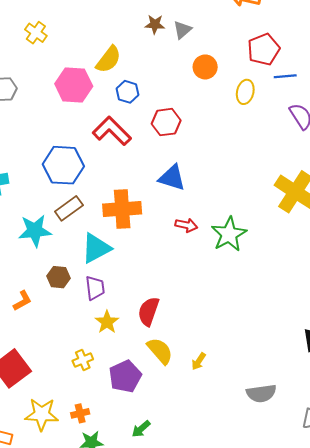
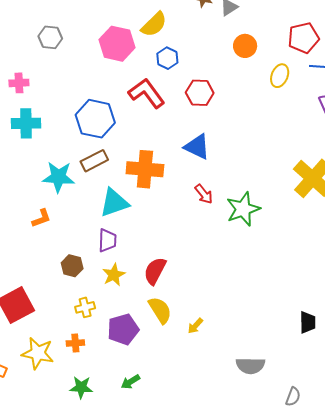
red arrow: (186, 225) -> (204, 194), turned 30
brown hexagon: (58, 277) -> (72, 266), moved
orange L-shape: (22, 301) -> (41, 218), moved
orange cross: (80, 413) -> (75, 343), moved

